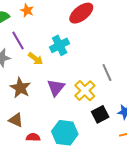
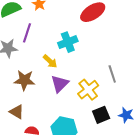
purple line: (18, 40) -> (27, 33), turned 42
yellow arrow: (36, 59) -> (50, 61), moved
brown star: (20, 88) -> (24, 80), turned -30

